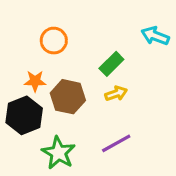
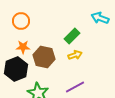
orange circle: (54, 41) -> (21, 21), moved

